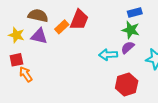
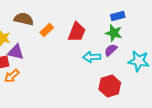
red trapezoid: (79, 20) -> (77, 32), moved
purple triangle: (39, 36) -> (16, 52), moved
orange arrow: (26, 74) -> (12, 76), turned -98

